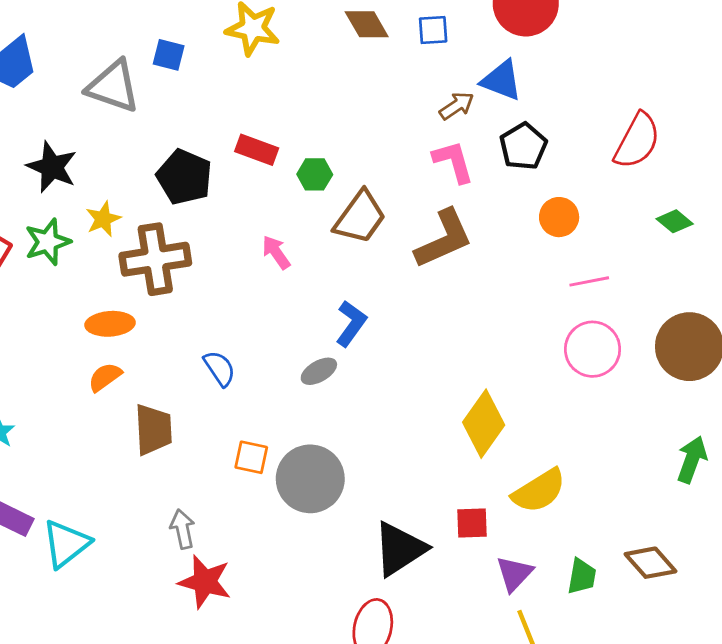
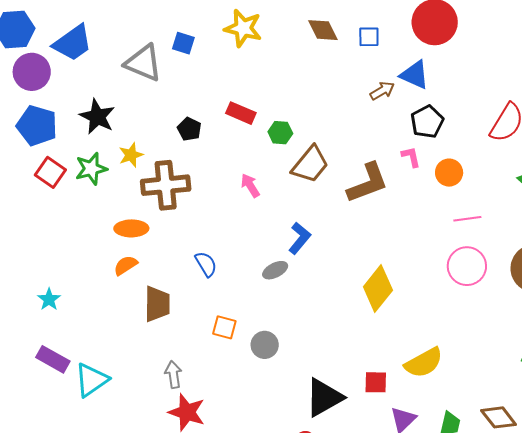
pink L-shape: (453, 162) -> (411, 157), moved, size x0.7
black pentagon: (184, 177) -> (189, 129), size x0.6
yellow diamond: (484, 424) -> (378, 288), moved
gray circle: (310, 479) -> (265, 345), size x0.6

